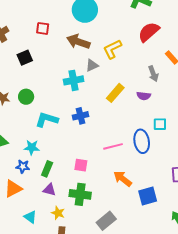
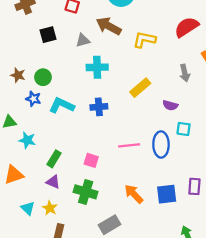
yellow L-shape: (112, 49) -> (144, 40), turned 30
gray triangle: (92, 65) -> (83, 40), moved
purple semicircle: (144, 96) -> (170, 105), moved
cyan star: (32, 147) -> (27, 140), moved
blue star: (23, 167) -> (33, 99), moved
orange arrow: (123, 179) -> (134, 194), moved
blue square: (148, 196) -> (167, 194), moved
yellow star: (58, 213) -> (50, 208), moved

